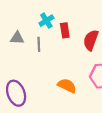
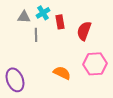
gray triangle: (17, 38) -> (24, 17), moved

